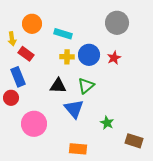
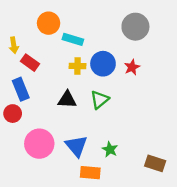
orange circle: (32, 24) -> (49, 23), moved
blue triangle: (74, 109) -> (76, 146), moved
green star: (107, 123) -> (110, 149), moved

